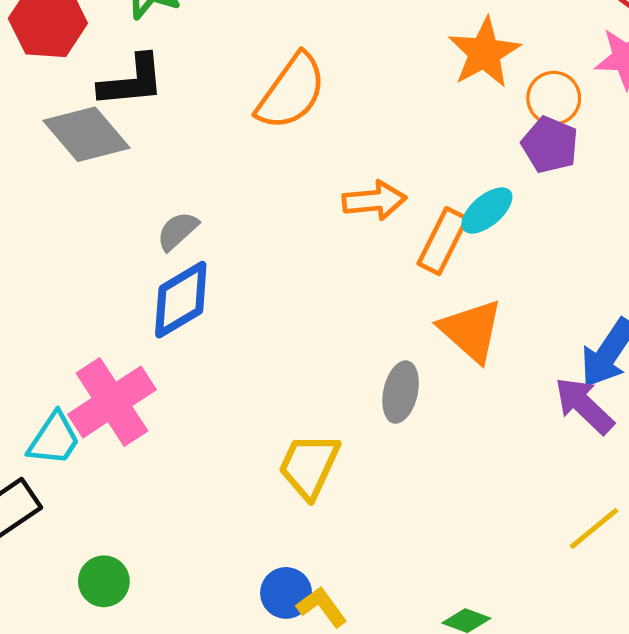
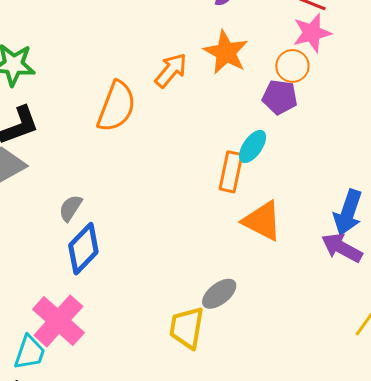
orange circle: (554, 98) -> (292, 66), moved
orange arrow: (374, 201) -> (171, 70), moved, turned -30
gray ellipse: (401, 392) -> (219, 294), moved, turned 54

